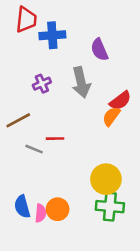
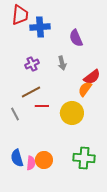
gray arrow: (81, 82) -> (62, 63), size x0.6
brown line: (18, 120) -> (31, 92), moved
gray line: (34, 149) -> (15, 114), moved, turned 40
yellow circle: (106, 179) -> (72, 113), moved

